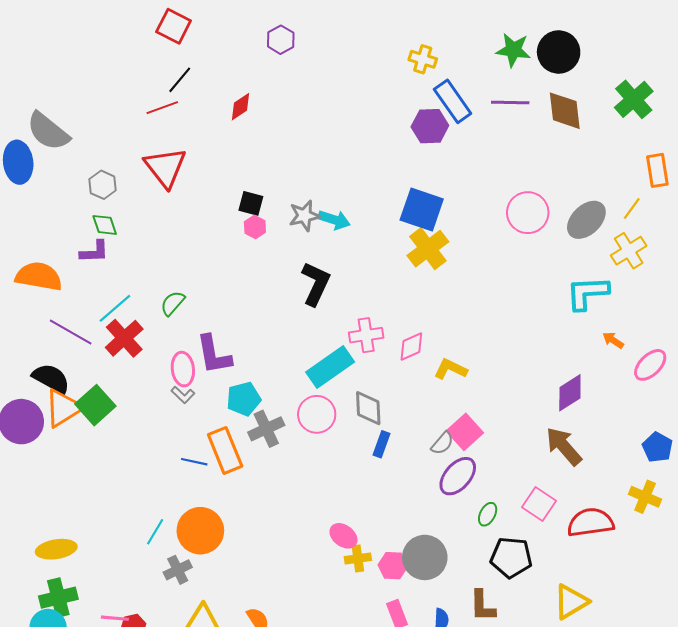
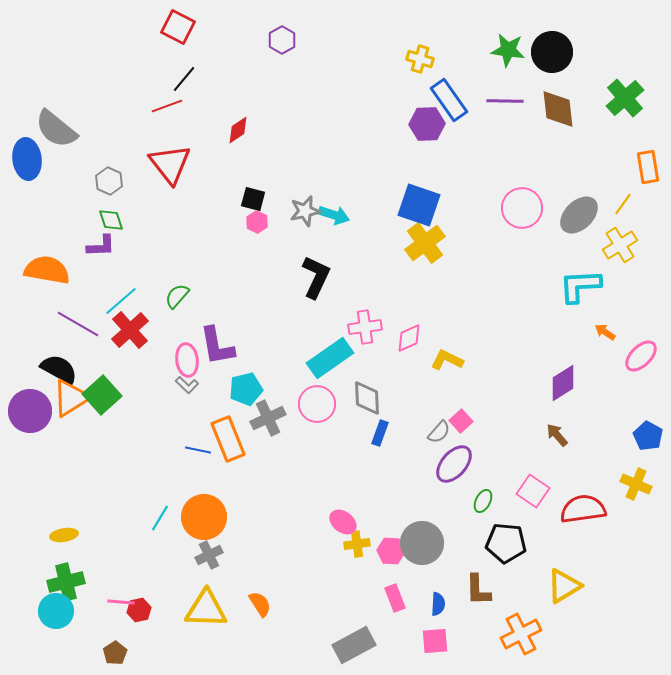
red diamond: (241, 107) -> (238, 130), moved
pink square: (465, 432) -> (461, 421), size x0.7
brown arrow: (564, 446) -> (557, 435), size x0.6
yellow ellipse: (56, 549) -> (64, 535), size x0.7
gray cross: (178, 570) -> (209, 555), moved

